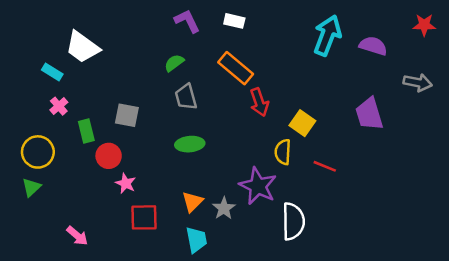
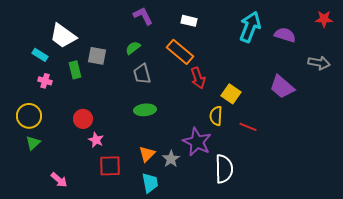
white rectangle: (234, 21) -> (189, 21), moved
pink cross: (59, 106) -> (45, 81), turned -32
purple trapezoid: (369, 114) -> (282, 87), turned -32
gray square: (127, 115) -> (97, 56), moved
green rectangle: (86, 131) -> (75, 70), moved
green triangle: (31, 187) -> (33, 143), moved

